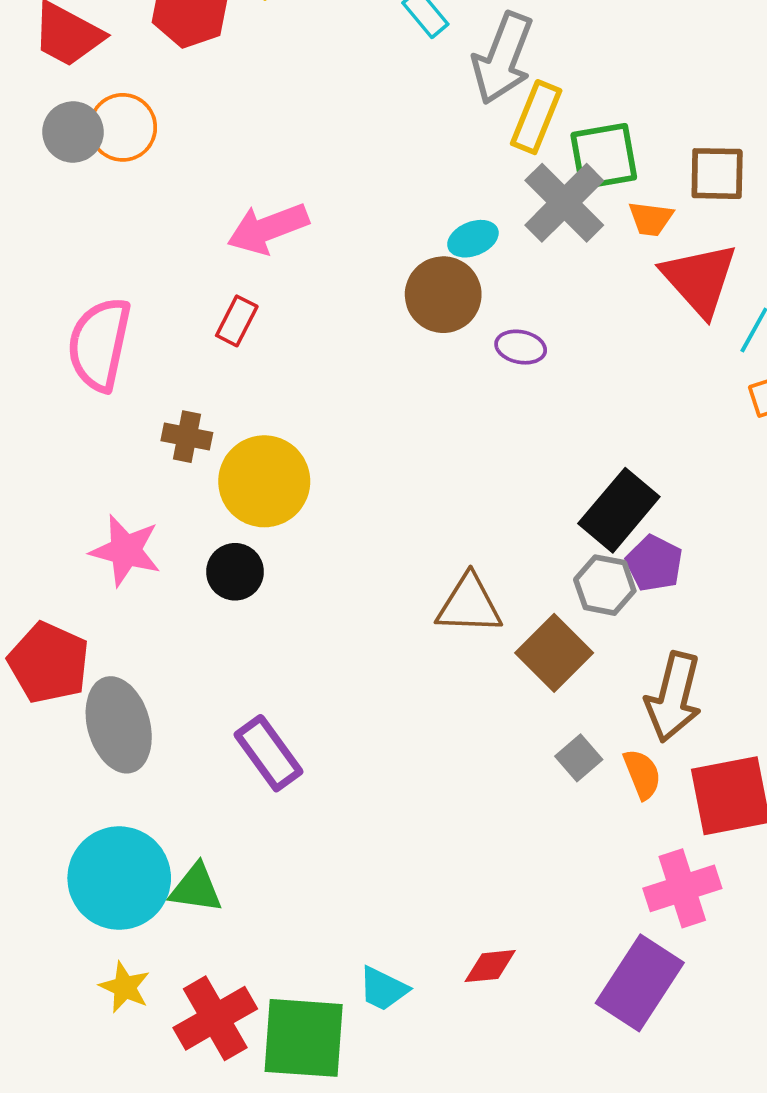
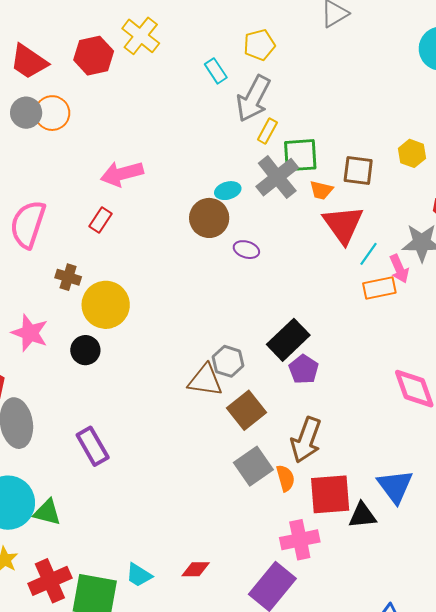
yellow rectangle: (536, 117) -> (267, 131), size x0.7
gray hexagon: (605, 585) -> (228, 361), moved
gray square: (579, 758) -> (253, 466), size x1.6

